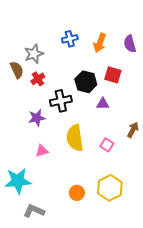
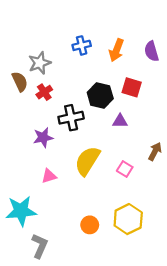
yellow semicircle: (75, 138) -> (87, 161), turned 40
gray L-shape: (34, 211) -> (40, 246), turned 90

